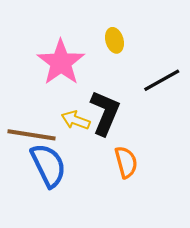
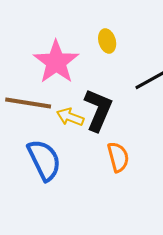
brown line: (32, 135) -> (28, 103), moved

